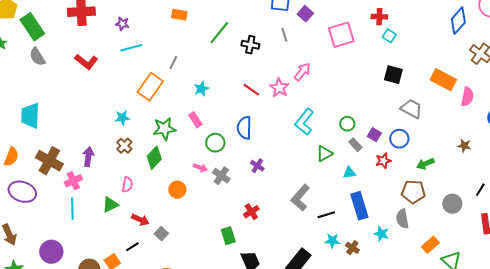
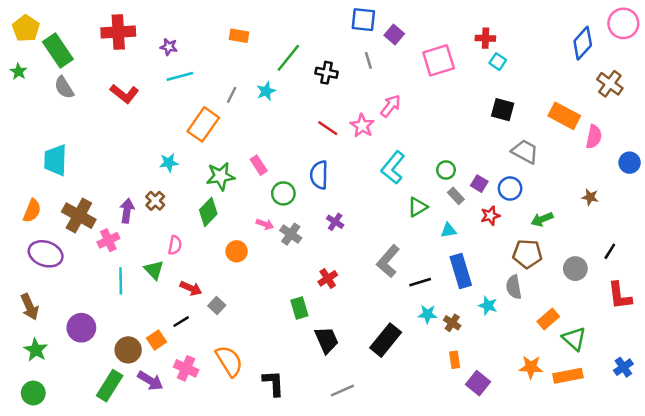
cyan star: (201, 89) -> (266, 91), moved
brown cross: (124, 146) -> (155, 201), moved
green triangle: (110, 205) -> (154, 270), turned -48
cyan line: (72, 209) -> (121, 281), moved

